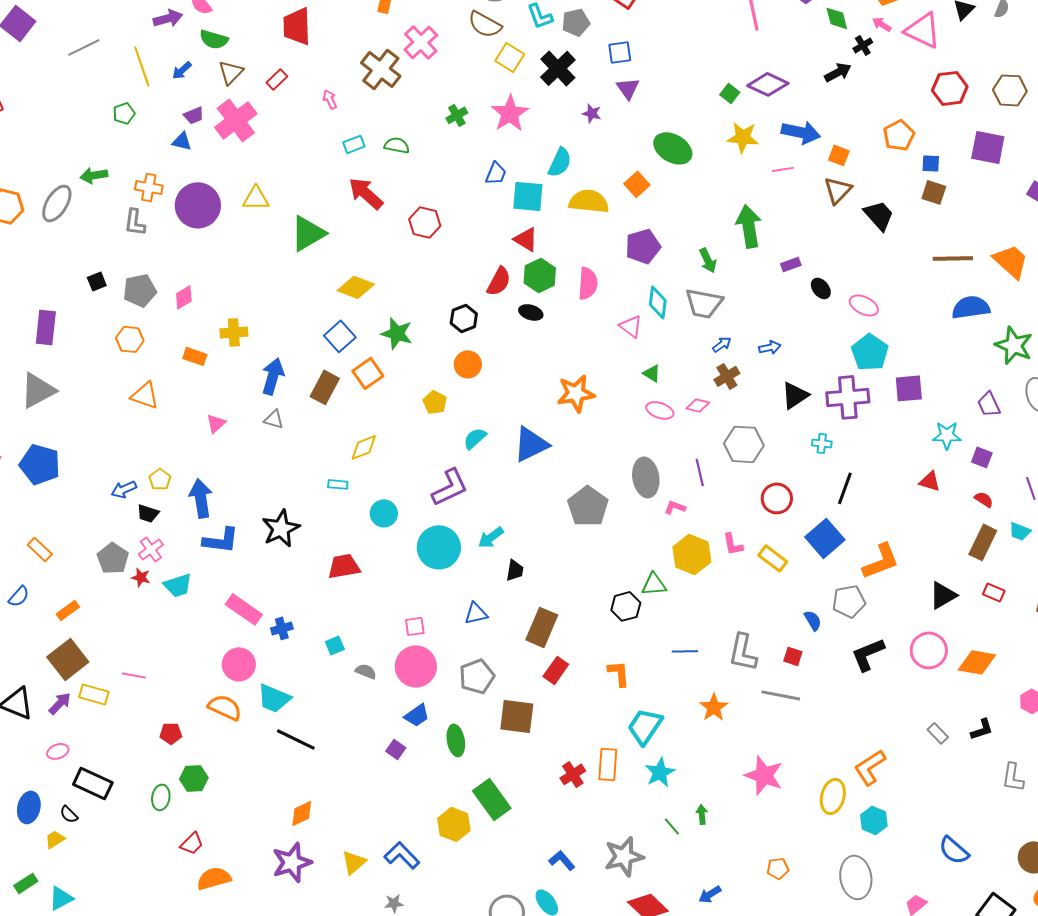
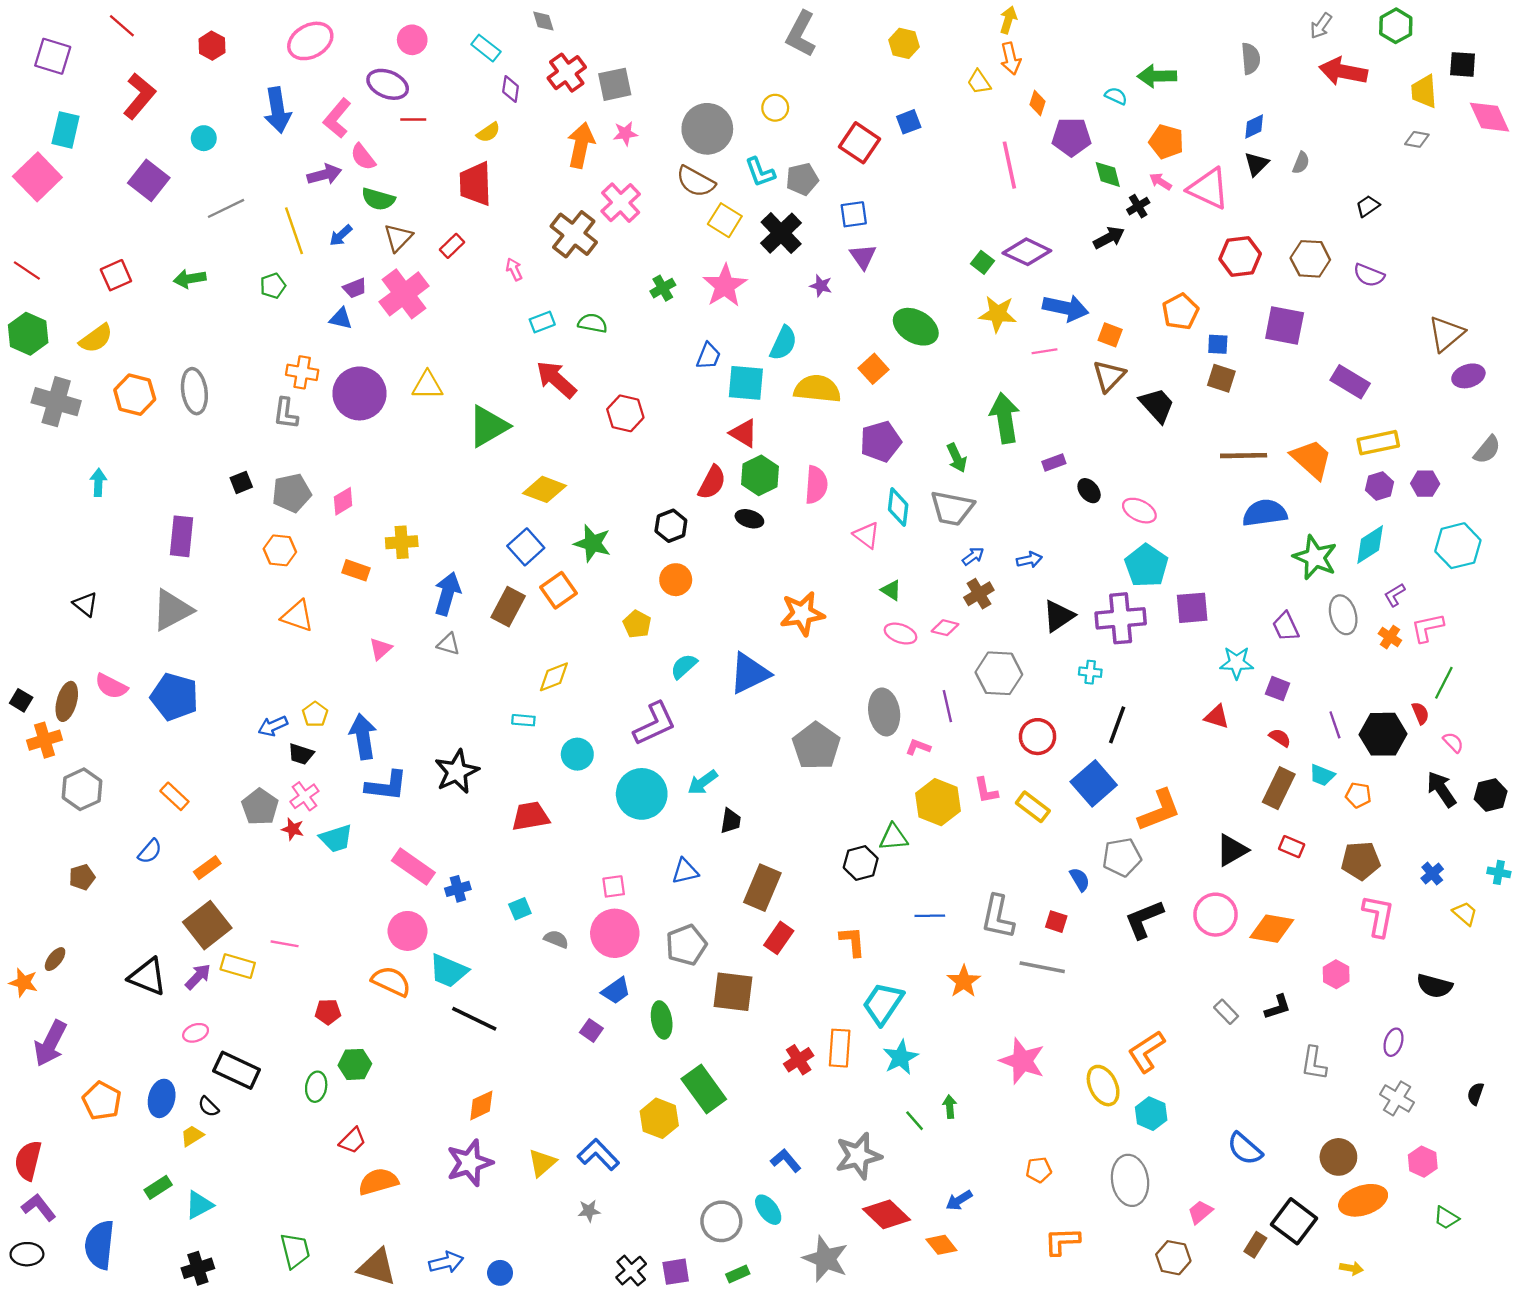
green arrow: (94, 175) -> (190, 279), moved
gray ellipse: (57, 203) -> (194, 391), turned -39
yellow ellipse: (833, 796) -> (1103, 1086), turned -40

